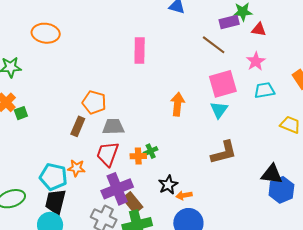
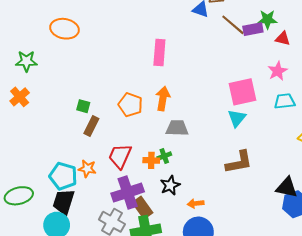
brown line: (214, 45) -> (233, 25), moved
orange pentagon: (94, 102) -> (130, 105), moved
orange arrow: (178, 104) -> (163, 99), moved
green square: (21, 113) -> (83, 106), moved, turned 32
gray trapezoid: (113, 127) -> (177, 128), moved
black star: (168, 185) -> (170, 185), moved

